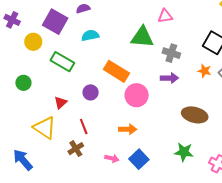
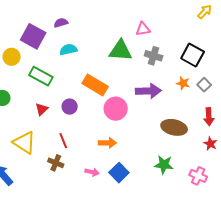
gray cross: (171, 53) -> (154, 56), moved
purple arrow: (169, 78) -> (148, 91), size x1.4
red triangle: (61, 103) -> (42, 109), moved
brown cross: (76, 149) -> (56, 163), turned -35

